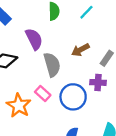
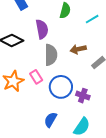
purple cross: (98, 82) -> (83, 96), moved

